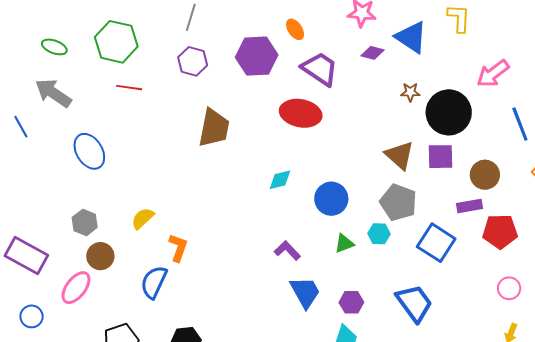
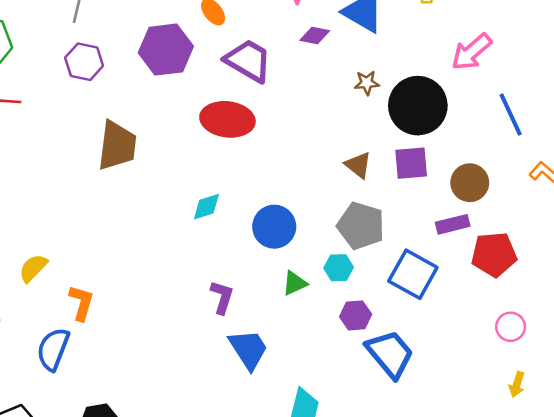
brown triangle: (399, 155) -> (358, 165), size x0.7
purple L-shape: (287, 251) -> (222, 297), turned 64
purple hexagon: (351, 302) -> (356, 315), moved

